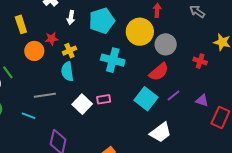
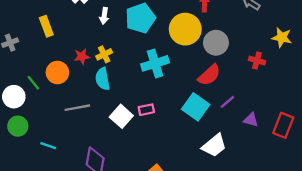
red star: (52, 39) -> (82, 57), moved
orange circle: (34, 51) -> (57, 73), moved
cyan cross: (113, 60) -> (155, 63), turned -30
purple triangle: (202, 100) -> (251, 120), moved
cyan line: (29, 116) -> (48, 146), moved

